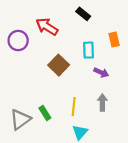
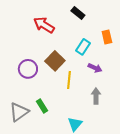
purple circle: (18, 41) -> (28, 69), moved
cyan rectangle: (88, 50) -> (83, 47), turned 35
yellow line: (74, 107) -> (69, 80), moved

